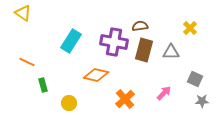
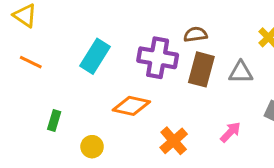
orange line: (27, 62) -> (31, 62), moved
green rectangle: (43, 85) -> (54, 120), turned 32

